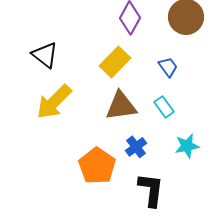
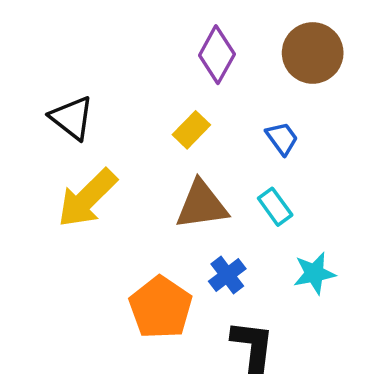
yellow rectangle: (115, 62) -> (191, 130), size x0.7

